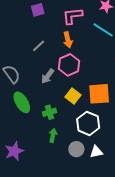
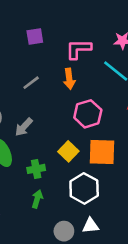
pink hexagon: (69, 65) -> (88, 114), moved
gray arrow: (48, 76) -> (24, 127), moved
gray circle: (76, 149) -> (64, 231), moved

